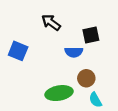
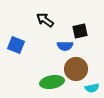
brown circle: (86, 78) -> (76, 69), size x1.5
cyan semicircle: (95, 100) -> (92, 88), moved, turned -72

